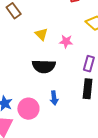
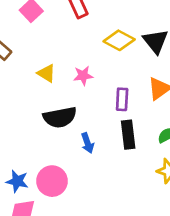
blue arrow: (54, 98) -> (87, 143), moved

